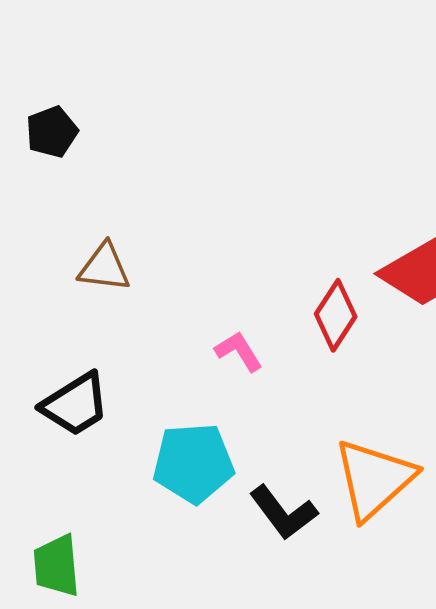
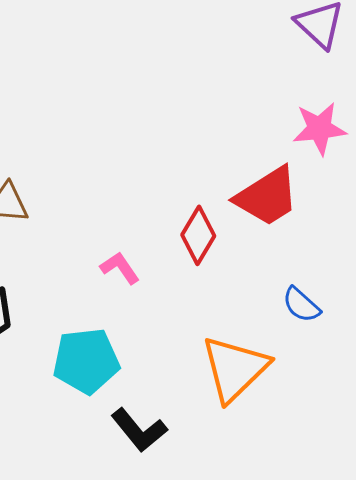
black L-shape: (283, 513) -> (139, 430), moved

